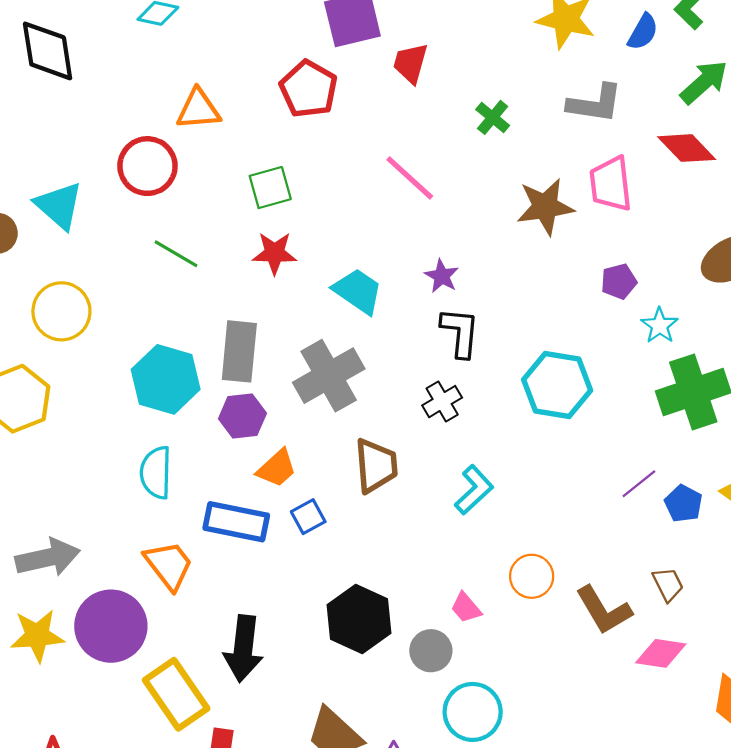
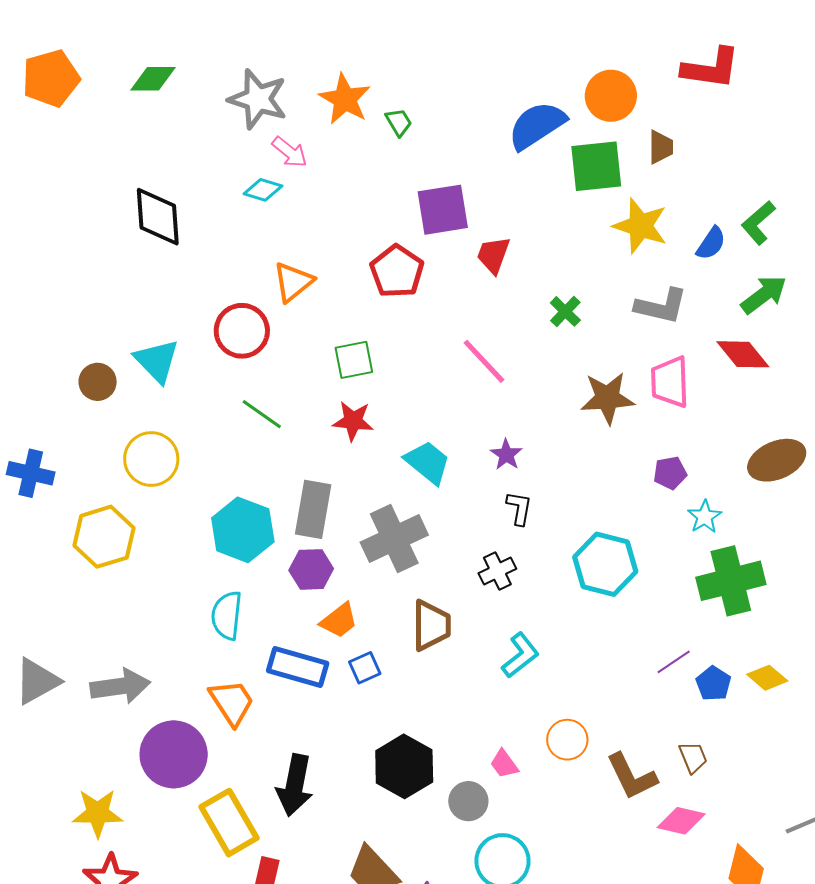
orange triangle: (198, 109) -> (293, 282), turned -39
black L-shape: (460, 332) -> (519, 508), size x0.7
yellow star: (37, 636) -> (98, 813), moved

